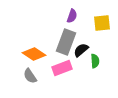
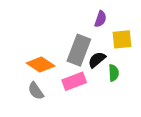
purple semicircle: (72, 16) -> (100, 19), moved
yellow square: (102, 23) -> (122, 39), moved

